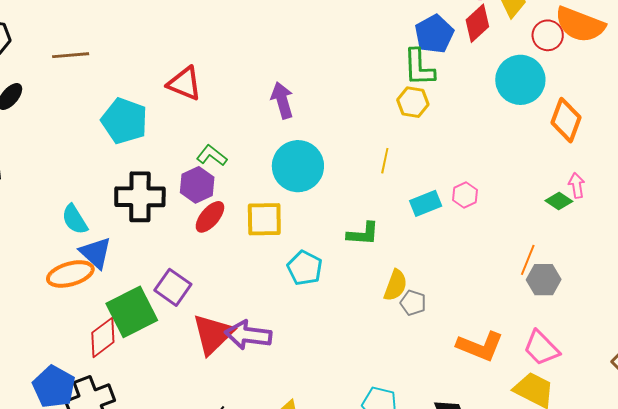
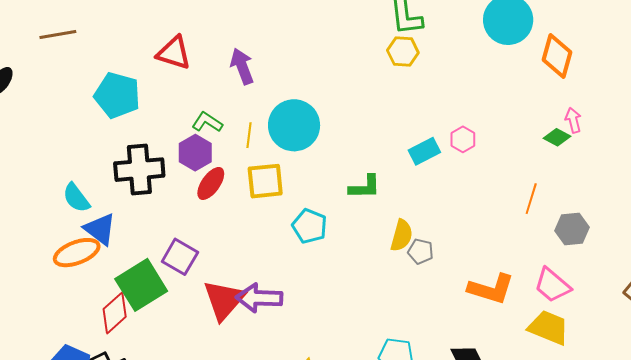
purple arrow: (282, 100) -> (242, 66), moved
yellow line: (385, 161) -> (249, 135), moved
gray hexagon: (544, 280) -> (572, 229), moved

